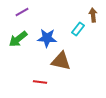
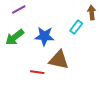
red line: (40, 82) -> (37, 72), moved

